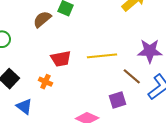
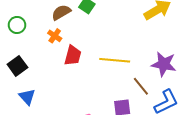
red trapezoid: (61, 59) -> (73, 56), turned -75
orange cross: (45, 82) -> (55, 36), moved

